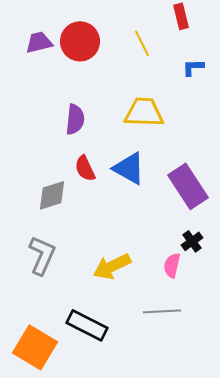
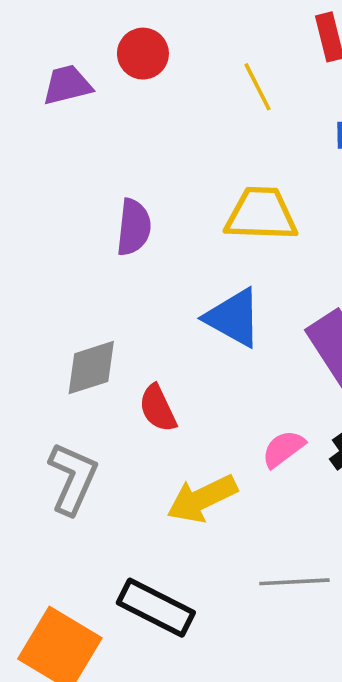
red circle: (80, 41) -> (143, 54), moved, size x0.7
red semicircle: (85, 168) -> (158, 408), moved
pink semicircle: (172, 265) -> (283, 449), moved, turned 40

